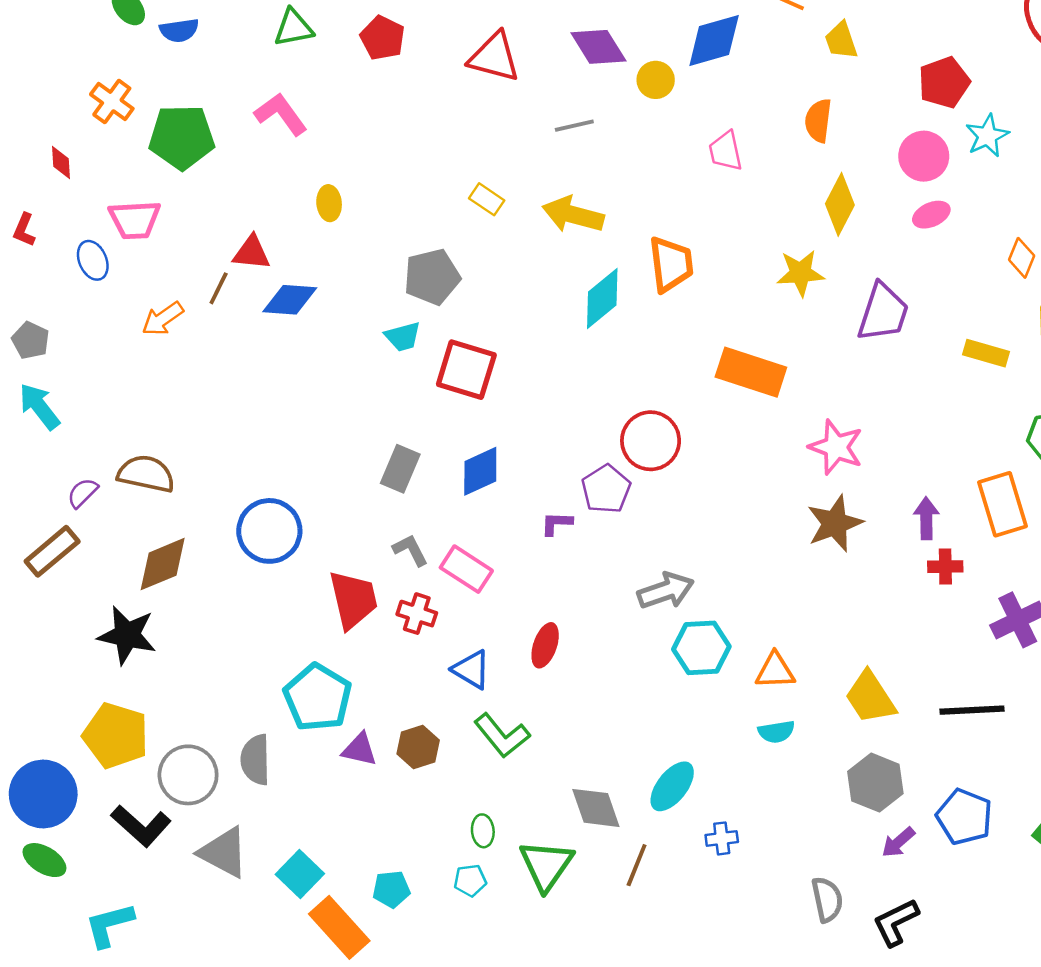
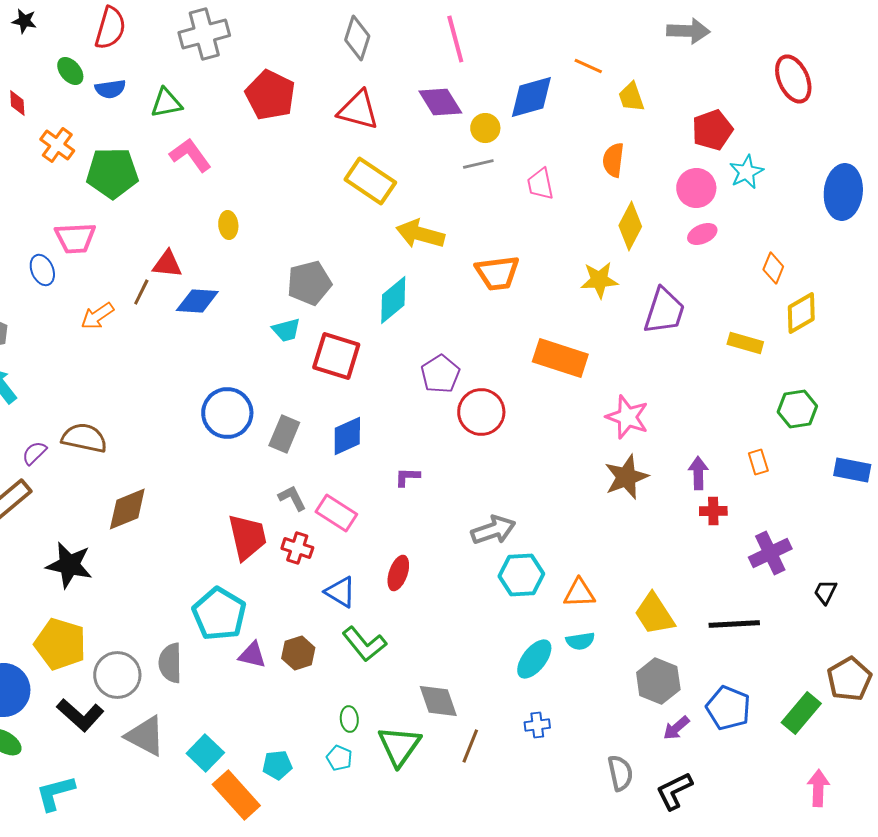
green triangle: (294, 28) -> (166, 103), moved
red pentagon: (382, 38) -> (270, 95), size x1.4
gray line: (574, 126) -> (478, 164), moved
red diamond: (61, 162) -> (17, 103), moved
yellow rectangle: (487, 199) -> (370, 181), moved, size x1.8
orange trapezoid: (671, 264) -> (497, 273), turned 90
cyan diamond: (602, 298) -> (393, 300), moved
purple pentagon: (606, 489) -> (440, 374), moved
orange rectangle: (1003, 504) -> (758, 462), size x0.5
blue circle: (269, 531) -> (227, 413), moved
brown diamond: (163, 564) -> (127, 509), moved
cyan ellipse: (672, 786) -> (534, 659), moved
cyan pentagon: (470, 880) -> (339, 758), turned 30

